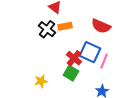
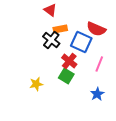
black cross: (47, 29) -> (51, 40), moved
blue square: (90, 52) -> (81, 42), moved

